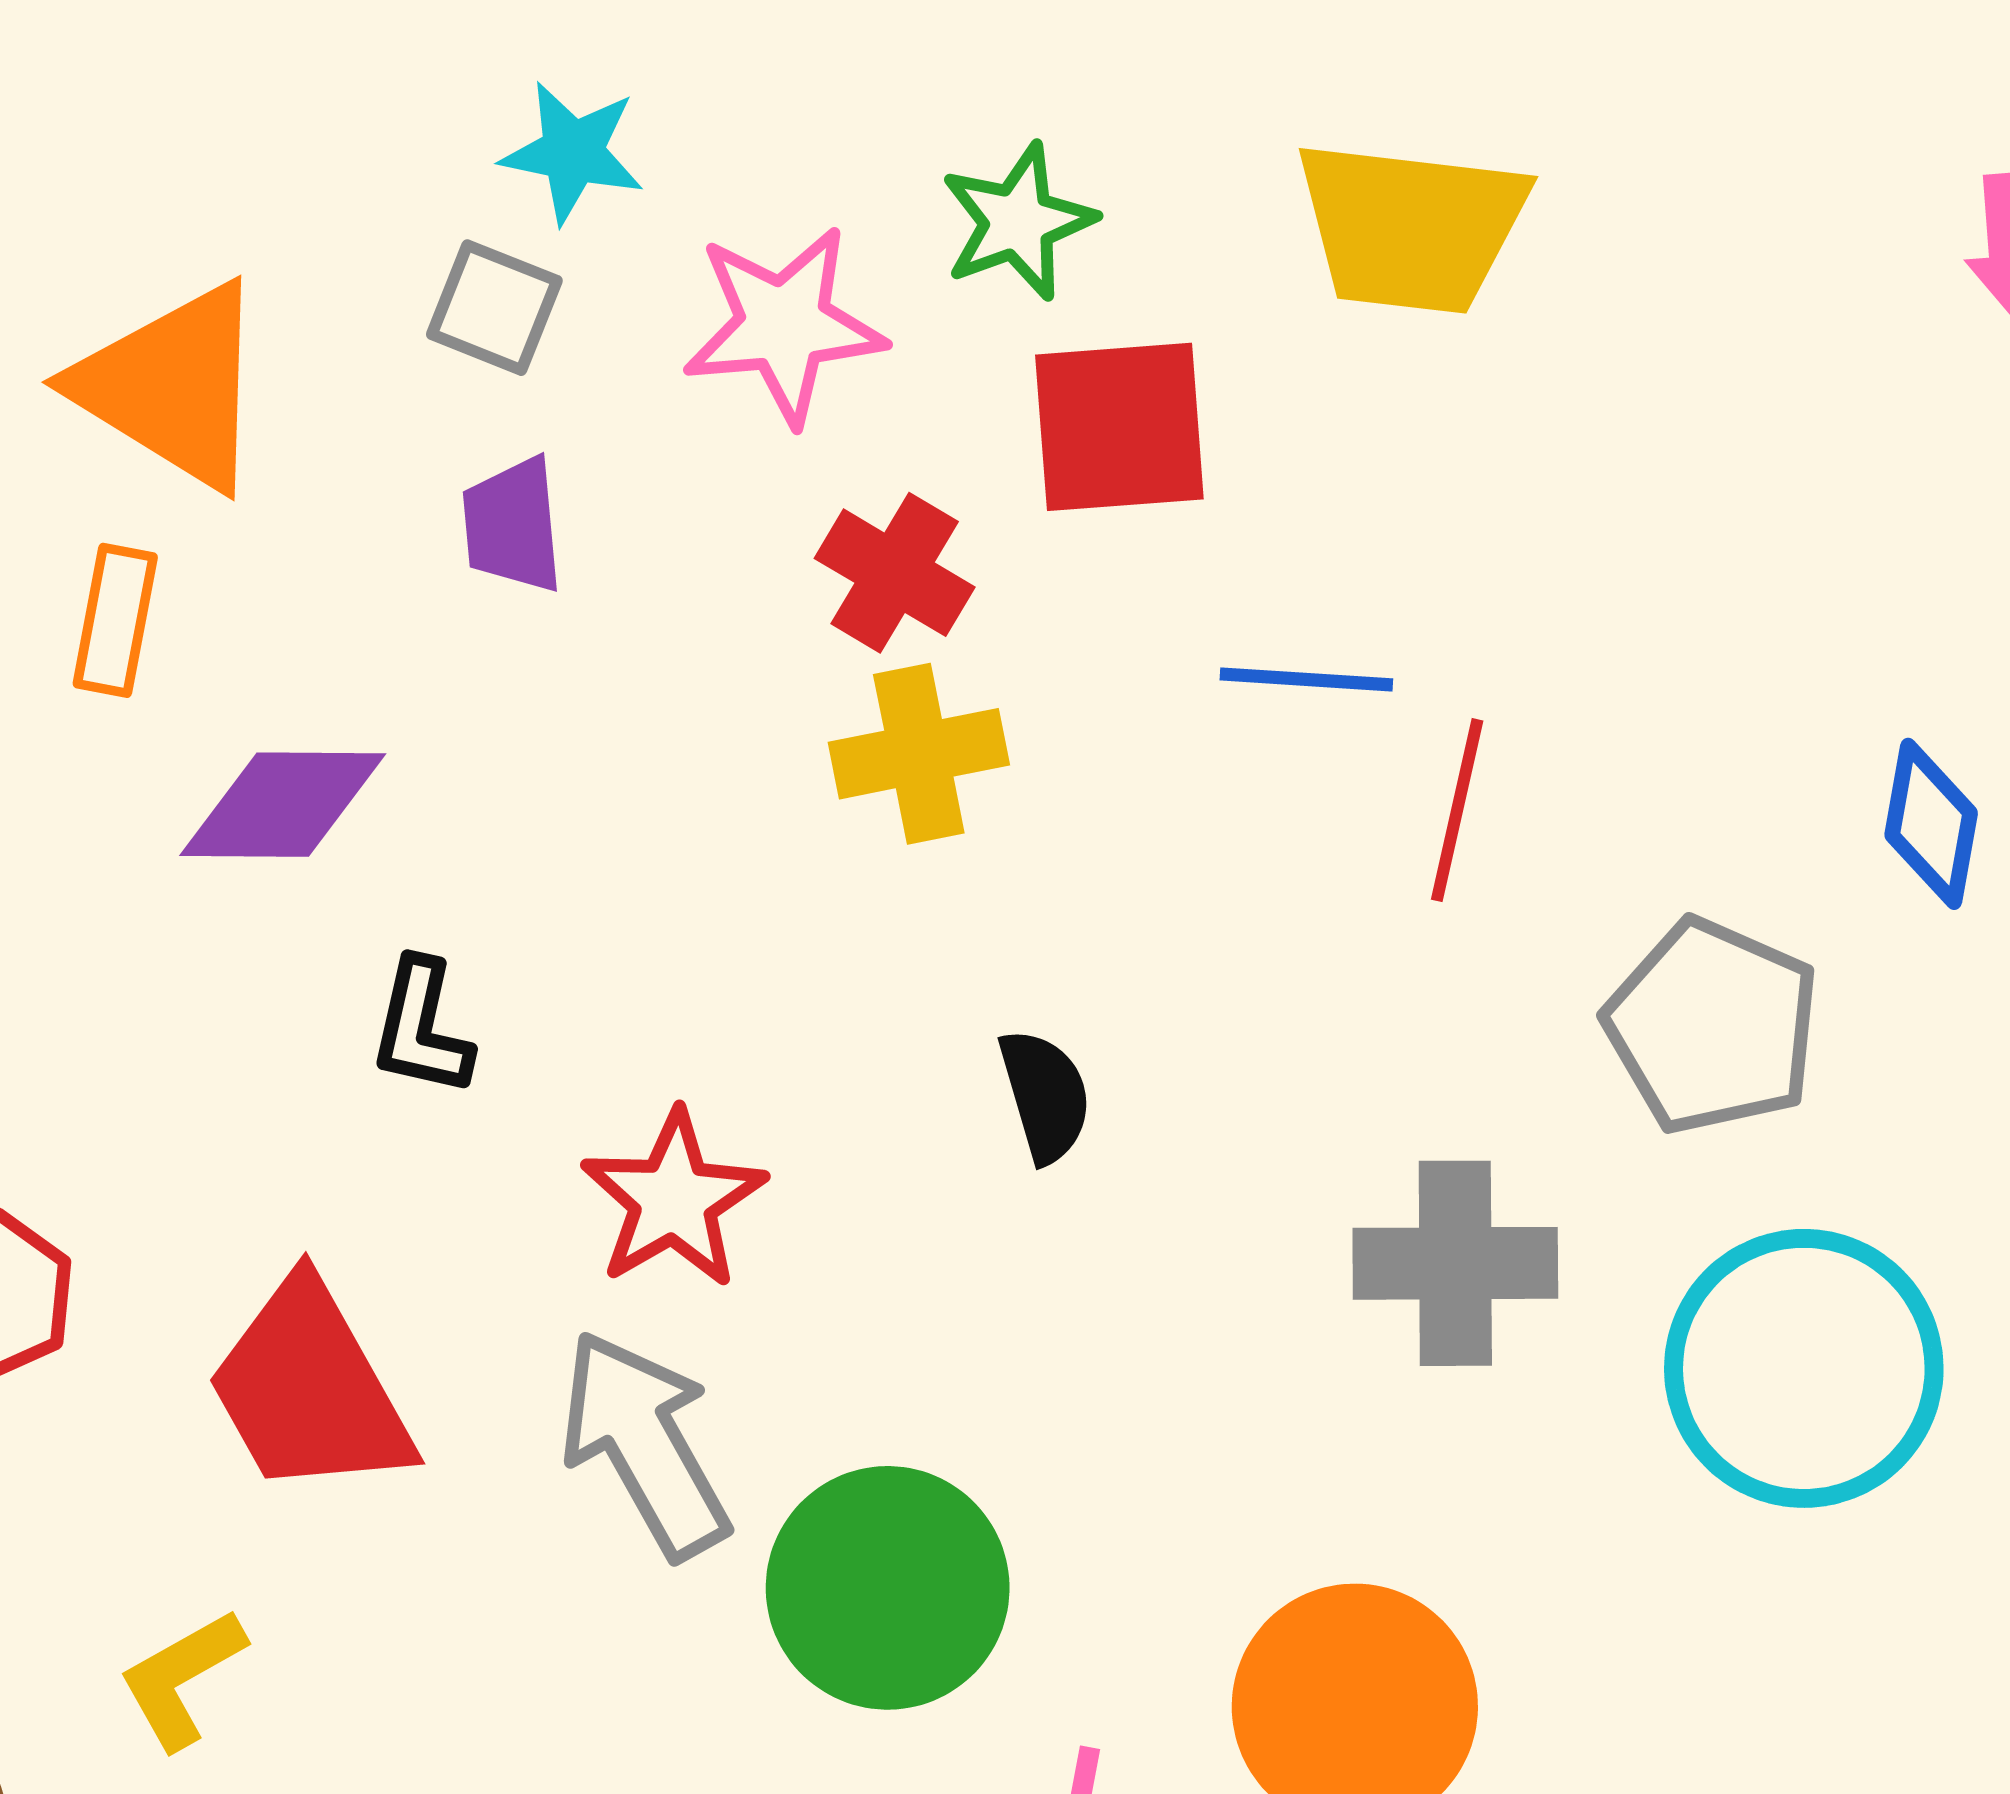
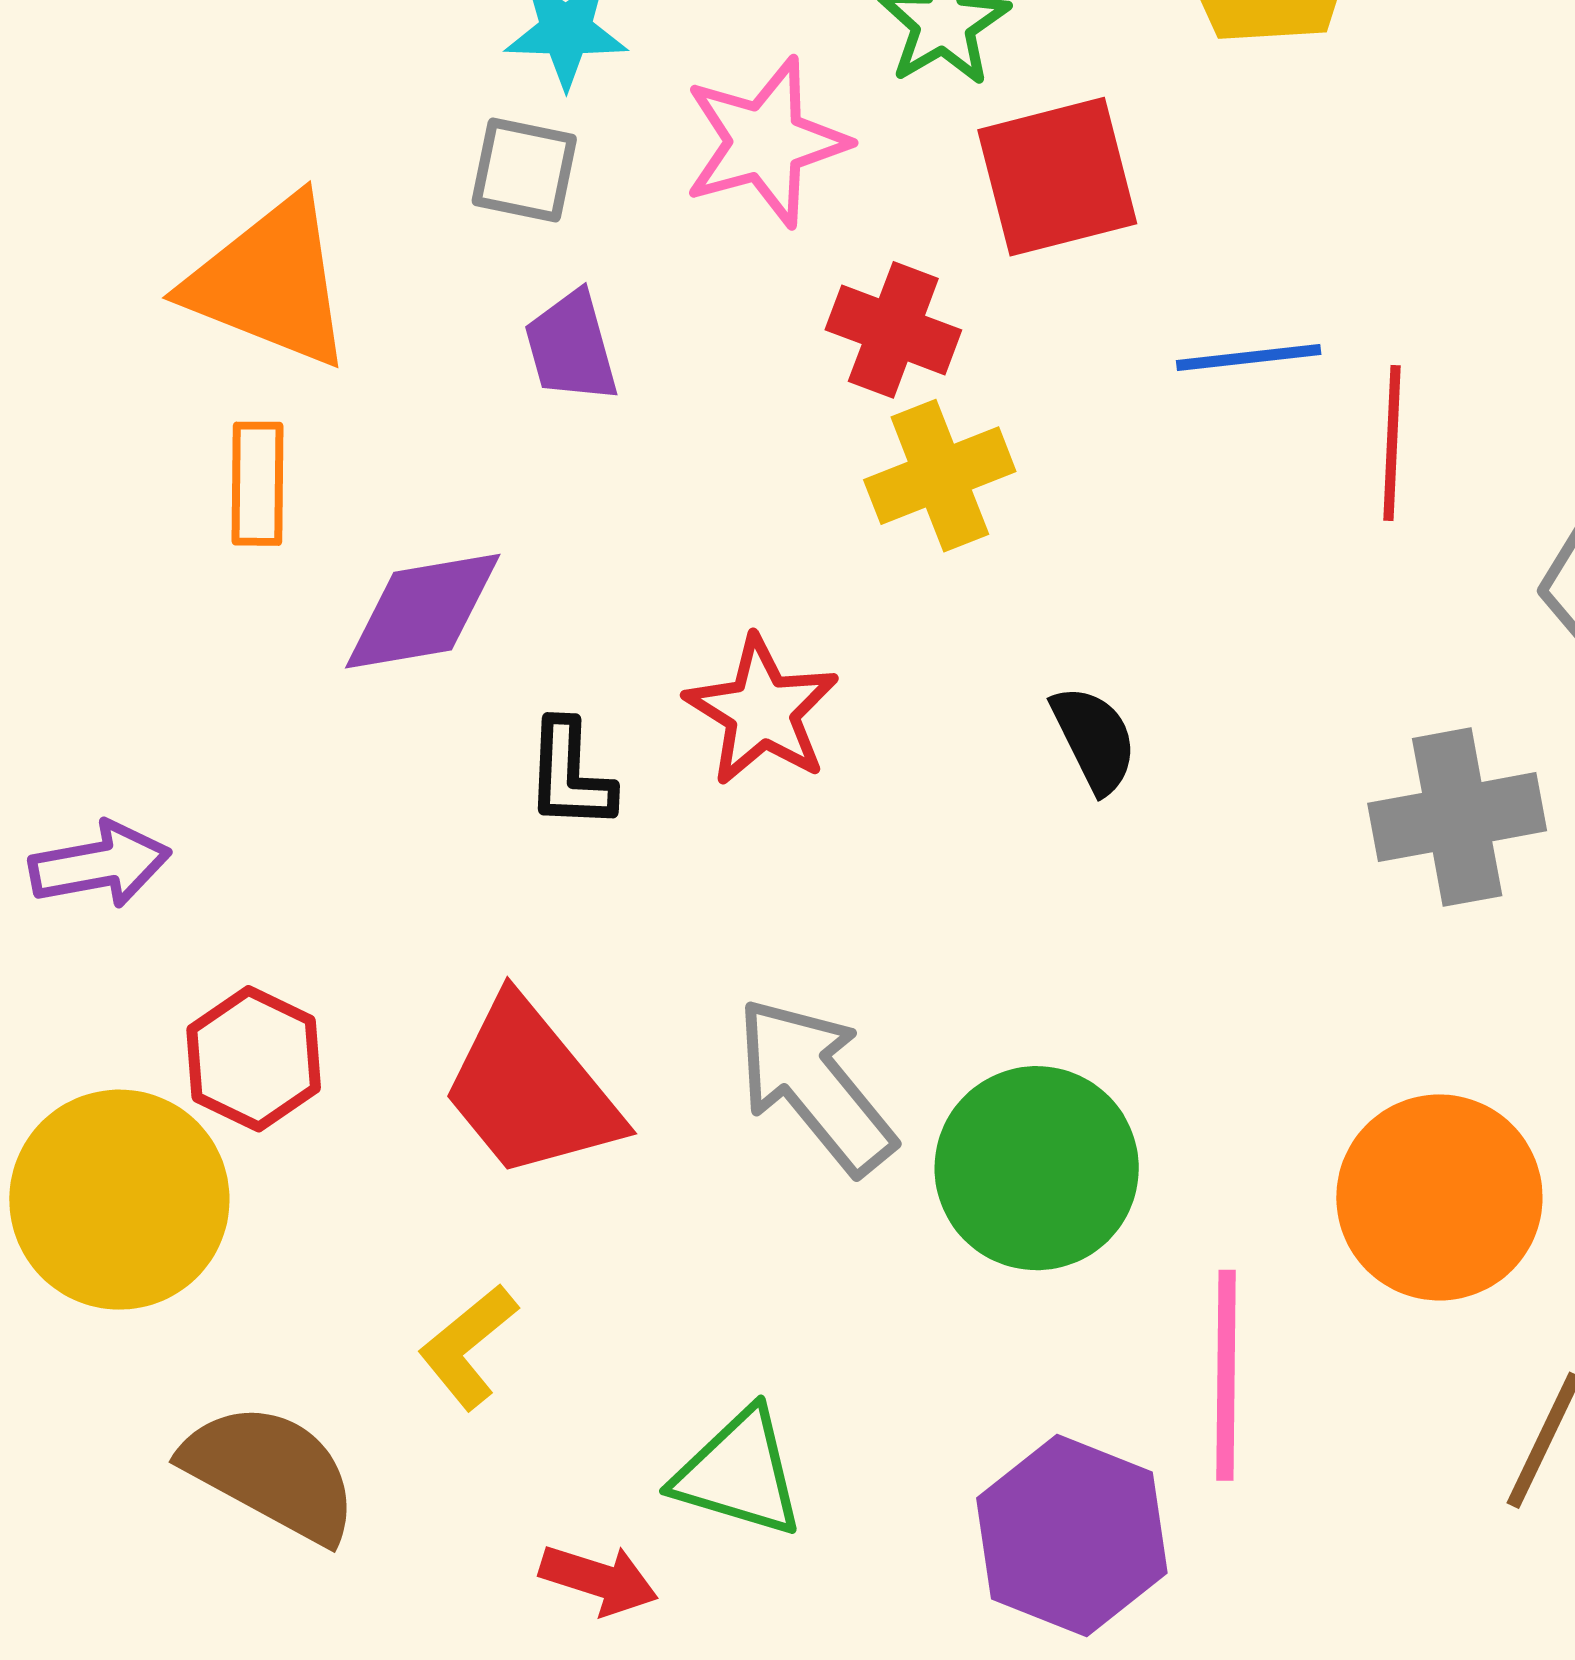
red star: (673, 1200) -> (762, 711), moved

